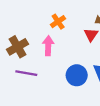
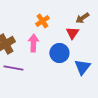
blue circle: (77, 75) -> (59, 53), moved

